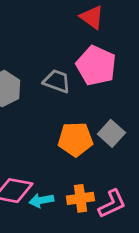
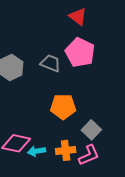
gray square: (111, 133) -> (91, 130), moved

